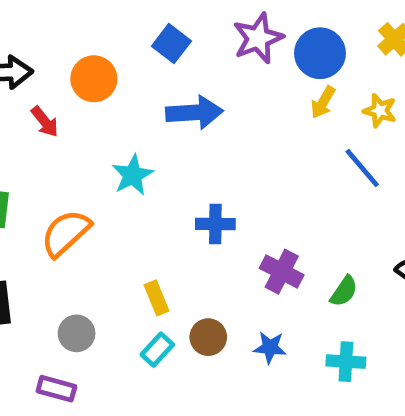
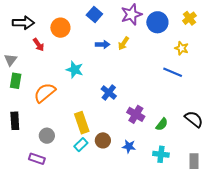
yellow arrow: (323, 102) -> (124, 43), moved
blue arrow: (195, 113) -> (103, 44), size x0.6
blue line: (362, 168) -> (173, 72), turned -30
cyan star: (133, 175) -> (75, 70), turned -30
blue cross: (215, 224) -> (109, 92), turned 35
yellow rectangle: (157, 298) -> (82, 123), size x1.5

